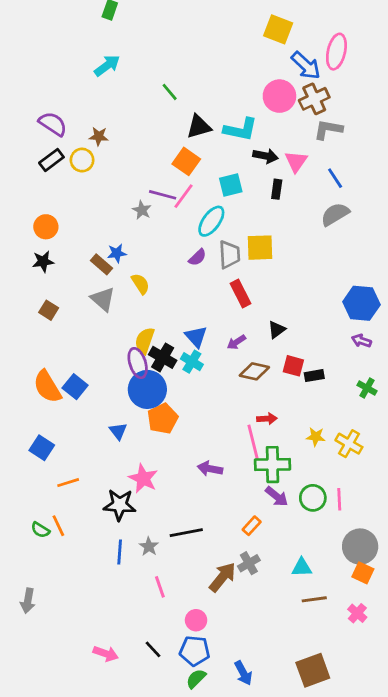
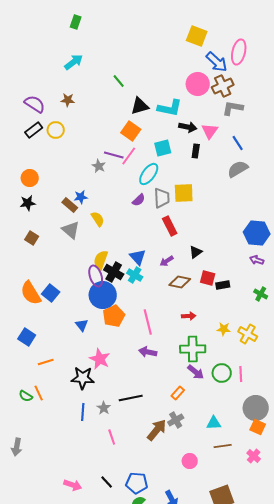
brown star: (99, 136) -> (68, 100), moved
pink line: (253, 442) -> (148, 322), moved
pink circle: (196, 620) -> (190, 461), moved

